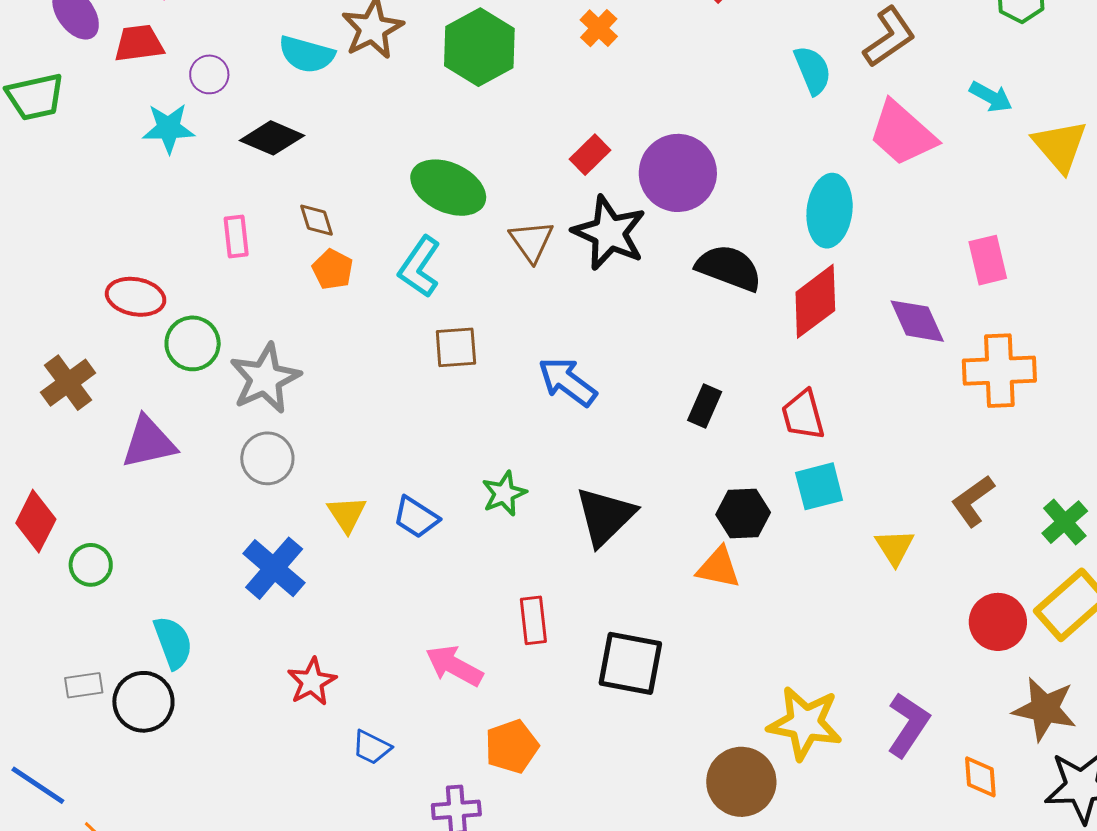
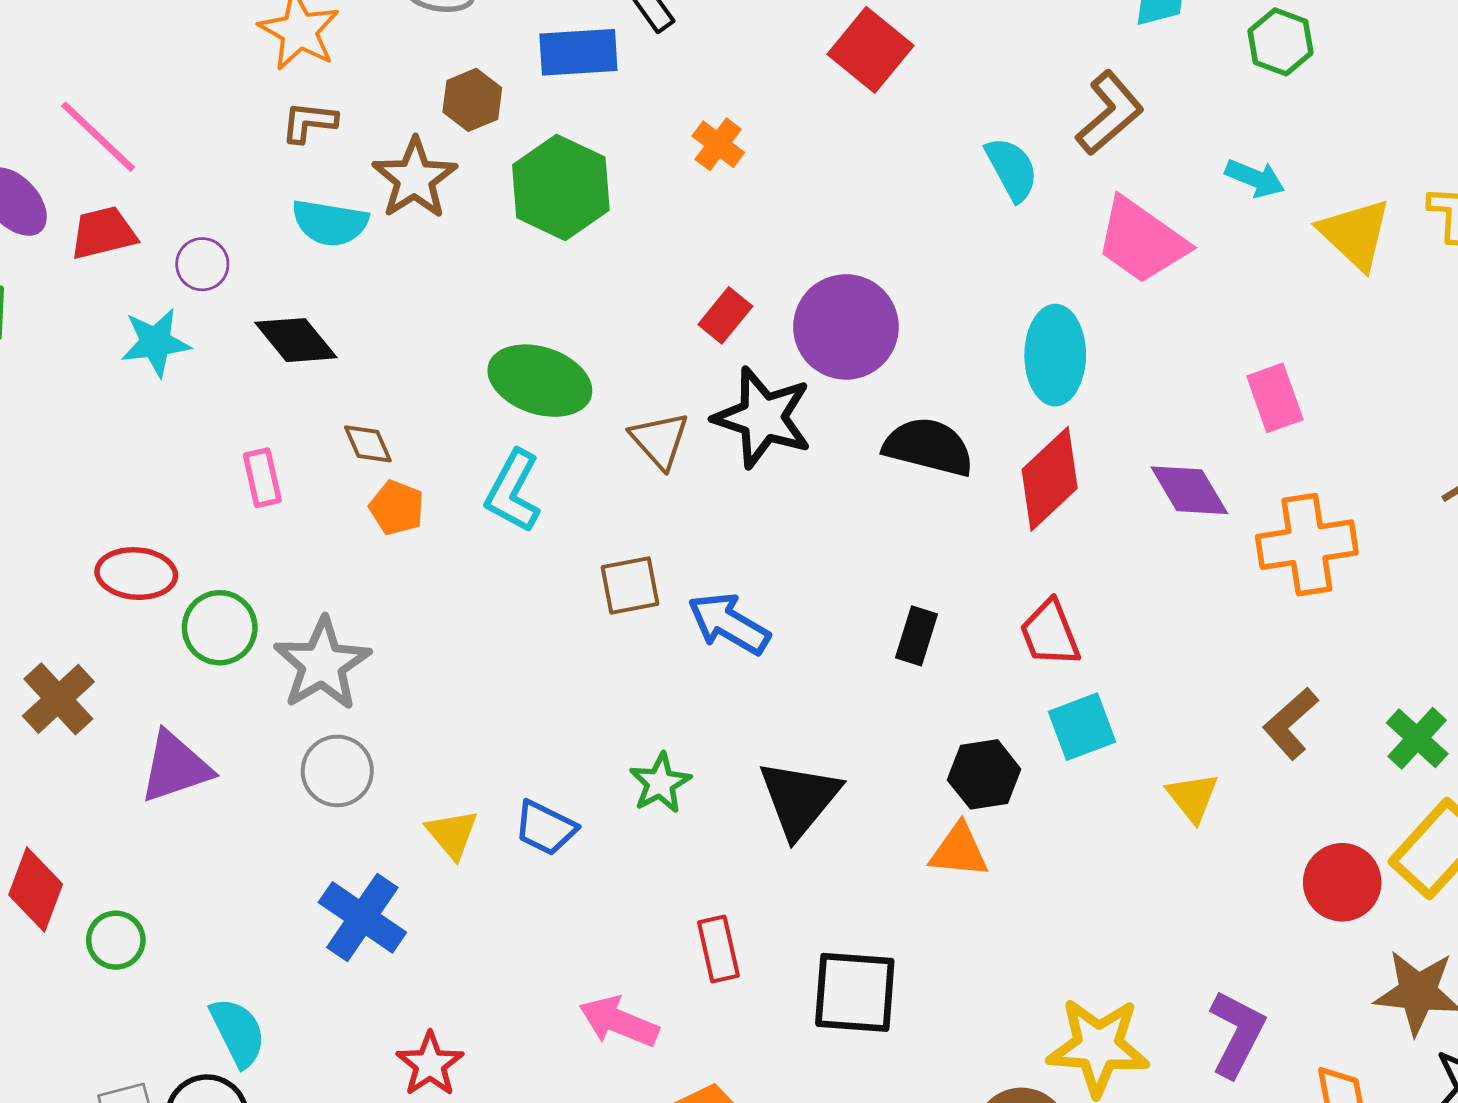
black diamond: (272, 138) -> (296, 340), turned 34
brown square: (456, 347) -> (630, 585), moved

